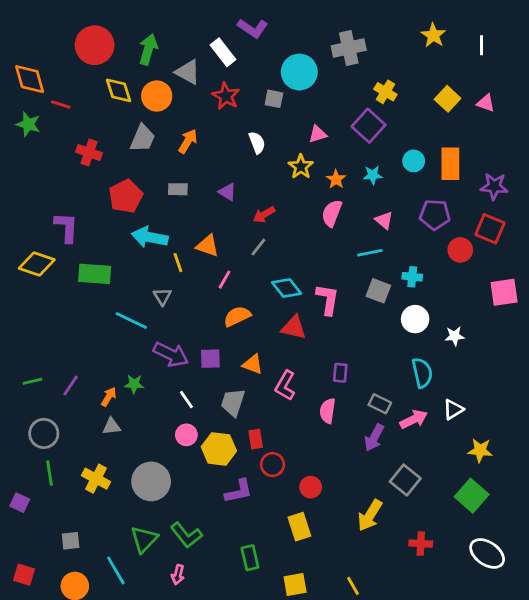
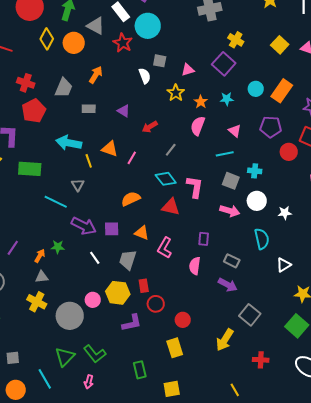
cyan circle: (299, 72) -> (148, 26), moved
yellow diamond: (119, 90) -> (47, 39), turned 45
gray square: (274, 99) -> (160, 61), moved
gray trapezoid: (143, 138) -> (64, 88), moved
orange rectangle: (450, 164) -> (282, 91), turned 35
red pentagon: (126, 196) -> (34, 111), moved
gray line: (258, 247) -> (171, 150), moved
pink line: (224, 280) -> (132, 158), moved
pink arrow: (414, 419) -> (230, 211), moved, turned 42
pink circle: (186, 435) -> (93, 300), moved
purple arrow: (374, 438) -> (228, 285), turned -90
yellow cross: (96, 479) -> (37, 302), moved
yellow line: (353, 586) -> (235, 390), moved

